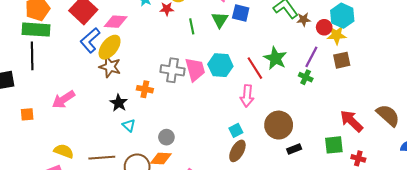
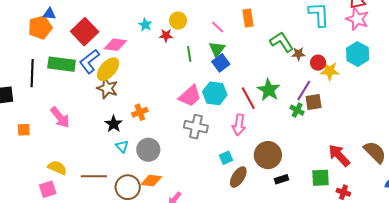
blue square: (241, 13) -> (221, 63), moved, turned 36
cyan hexagon: (342, 16) -> (358, 54), moved
green rectangle: (36, 30) -> (62, 64), moved
brown square: (342, 60) -> (314, 102), moved
pink trapezoid: (195, 69) -> (190, 96), turned 60
gray cross: (172, 70) -> (196, 127), moved
orange cross: (145, 89) -> (140, 112), turned -35
pink arrow: (63, 99) -> (60, 117), turned -100
gray circle: (166, 137) -> (148, 150), moved, size x1.5
brown ellipse: (237, 151) -> (238, 177), moved

